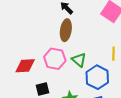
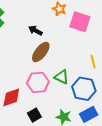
brown ellipse: (66, 30) -> (41, 52), turned 45

